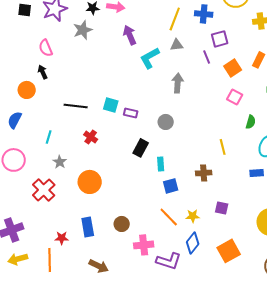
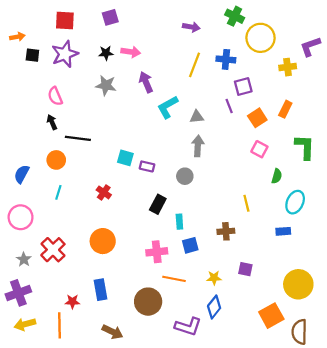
gray star: (83, 30) -> (106, 85), moved, turned 30
gray triangle: (177, 45) -> (197, 117), moved
gray arrow: (178, 83) -> (198, 146), moved
orange circle: (27, 90) -> (56, 160), moved
black line: (76, 106) -> (78, 138), moved
gray star: (60, 162) -> (24, 259), moved
orange line: (169, 217) -> (174, 279), moved, turned -35
brown circle: (122, 224) -> (148, 302), moved, size x1.6
pink cross: (144, 245) -> (157, 252), moved
orange square: (229, 251) -> (271, 316), moved

